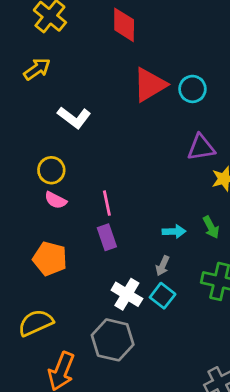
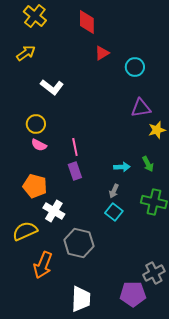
red triangle: (150, 85) -> (102, 53), moved, size x0.6
white cross: (127, 294) -> (54, 211), moved

